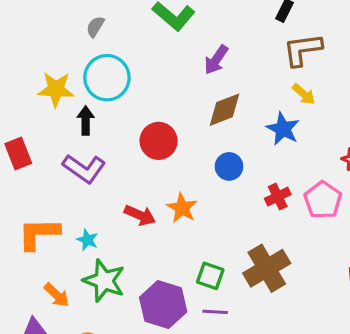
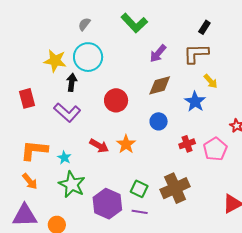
brown L-shape: (303, 50) -> (196, 54), moved
orange arrow: (57, 295) -> (30, 181), moved

